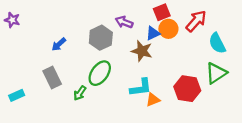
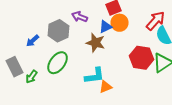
red arrow: (196, 21) -> (156, 21), moved
blue arrow: (59, 44) -> (33, 41), moved
red hexagon: (187, 89) -> (142, 58), moved
green arrow: (80, 93) -> (32, 77), moved

